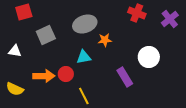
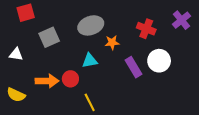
red cross: (137, 13) -> (146, 29), moved
purple rectangle: (125, 77) -> (133, 67), moved

